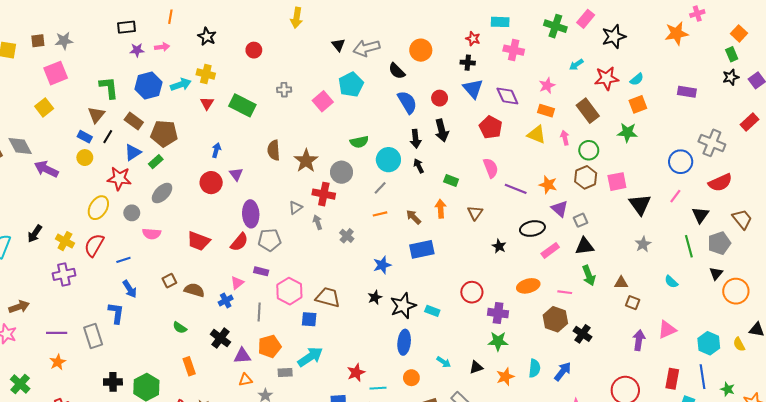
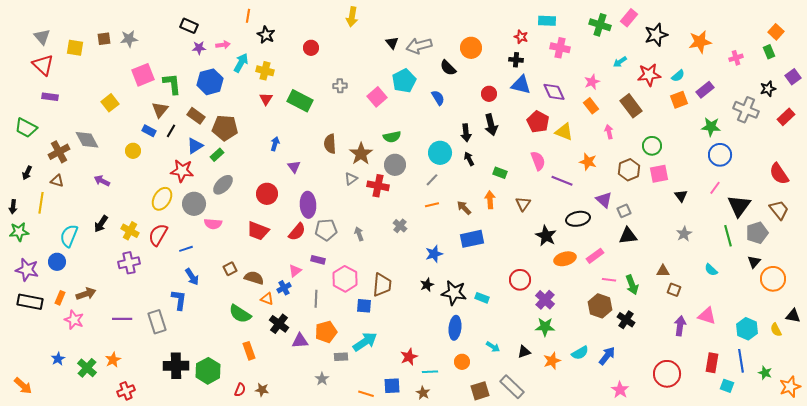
pink cross: (697, 14) -> (736, 58), moved
orange line: (170, 17) -> (248, 16), moved
black rectangle: (127, 27) -> (189, 26), turned 30
orange star: (676, 33) -> (700, 42), moved
pink square: (56, 73) -> (143, 75), moved
black star: (731, 77) -> (768, 89), moved
cyan arrow: (181, 85) -> (241, 63), moved, turned -42
blue triangle: (473, 89) -> (521, 85), turned -35
purple rectangle: (687, 92) -> (705, 90), moved, turned -48
blue semicircle: (407, 102) -> (438, 98), moved, size x0.7
orange rectangle: (546, 111) -> (591, 106), turned 35
green star: (627, 133) -> (711, 127), moved
yellow triangle: (537, 135) -> (564, 132), moved
green semicircle: (359, 142) -> (392, 137), moved
gray cross: (712, 143) -> (746, 110), moved
green circle: (589, 150) -> (652, 146), moved
yellow circle: (85, 158) -> (133, 151), moved
purple arrow: (46, 169) -> (102, 181), moved, size x0.7
red circle: (211, 183) -> (267, 194), moved
red semicircle: (720, 183) -> (779, 174), moved, turned 80
orange star: (548, 185) -> (588, 162), moved
black triangle: (640, 205) -> (681, 196), size x0.6
gray triangle: (296, 208) -> (351, 179), moved
gray circle: (132, 213) -> (194, 204), size x1.5
black triangle: (700, 215) -> (739, 206), size x1.4
gray arrow: (317, 222) -> (359, 234), moved
black star: (499, 246) -> (546, 236), size x1.5
pink rectangle: (550, 250) -> (595, 256), moved
green arrow: (589, 275) -> (632, 285), moved
orange ellipse: (528, 286) -> (565, 259), moved
brown trapezoid: (328, 297) -> (382, 285), turned 80
black star: (403, 306) -> (454, 293), turned 30
purple cross: (498, 313) -> (545, 300), turned 36
green semicircle: (180, 328) -> (240, 314), size x1.6
pink triangle: (667, 330) -> (707, 316), turned 42
orange star: (58, 362) -> (113, 360), moved
cyan semicircle: (535, 368) -> (580, 353), turned 54
orange triangle: (246, 380) -> (267, 299), moved, turned 32
black cross: (113, 382) -> (176, 366), size x1.4

